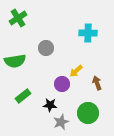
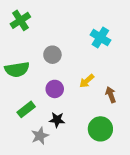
cyan cross: (88, 33) -> (100, 38), turned 30
purple circle: (62, 84) -> (55, 89), moved
gray star: (61, 122) -> (40, 136), moved

